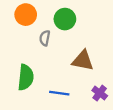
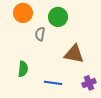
green semicircle: (26, 77) -> (23, 69), size x0.7
purple cross: (100, 93) -> (89, 83), turned 32

